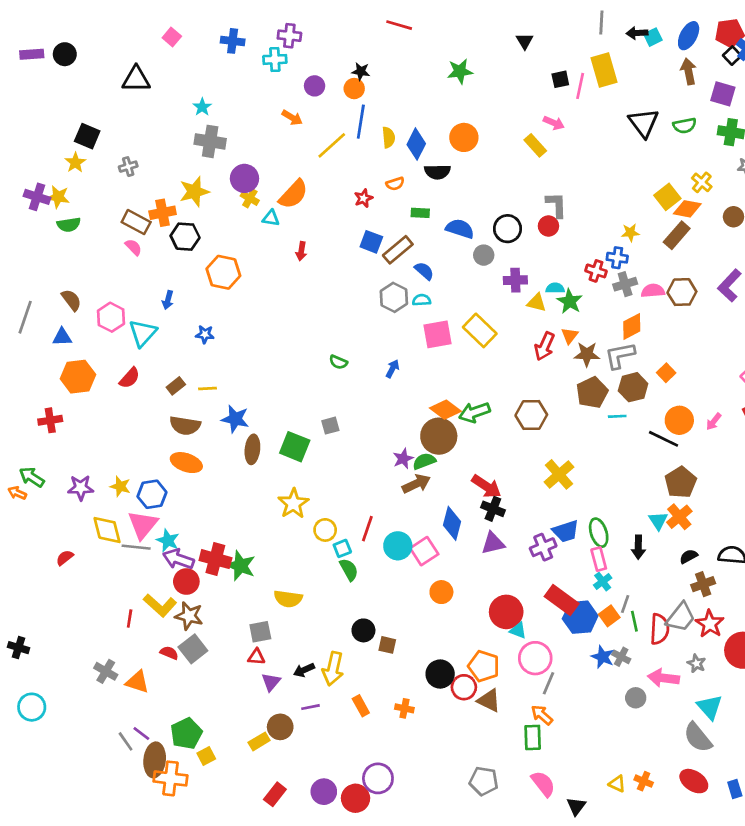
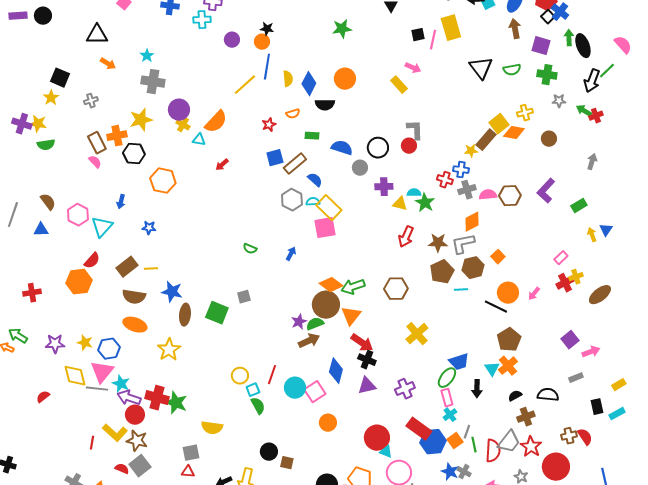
orange arrow: (292, 118) -> (108, 64), moved
yellow cross: (702, 182) -> (525, 113), turned 35
brown rectangle: (136, 222) -> (97, 143), turned 35
brown rectangle: (677, 235) -> (486, 140), moved
blue square: (371, 242) -> (275, 158), turned -36
red arrow: (301, 251) -> (222, 165), turned 40
yellow rectangle: (480, 330) -> (329, 208), moved
orange triangle: (570, 336) -> (351, 316), moved, size x1.5
orange hexagon: (78, 377) -> (79, 282), moved
brown rectangle: (176, 386) -> (127, 267), size x1.5
yellow star: (293, 504) -> (169, 350), moved
blue trapezoid: (566, 531) -> (459, 362), moved
green ellipse: (599, 533) -> (447, 378), turned 55

